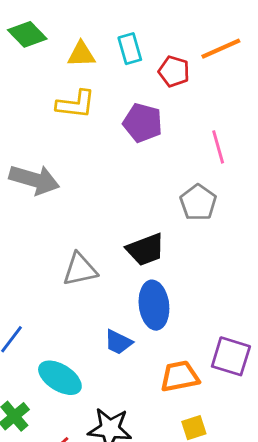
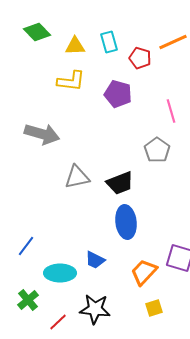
gray triangle: (80, 269) -> (77, 177), moved
blue trapezoid: (118, 342) -> (95, 260), moved
orange trapezoid: (180, 376) -> (144, 272), turned -36
cyan ellipse: (60, 378) -> (60, 273), turned -32

